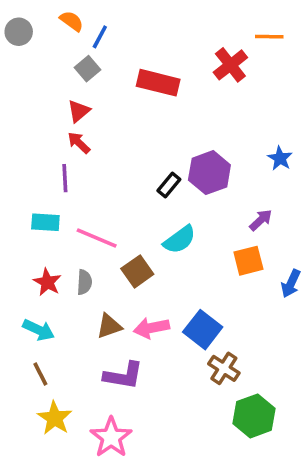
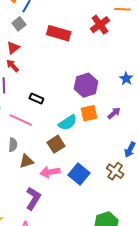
black rectangle: (169, 185) -> (36, 99), moved, turned 72
orange square: (248, 261) -> (89, 113), moved
brown square: (137, 271) -> (56, 144), moved
brown triangle: (109, 326) -> (26, 161), moved
brown cross: (224, 368) -> (115, 171), moved
purple L-shape: (123, 376) -> (33, 198), turned -70

